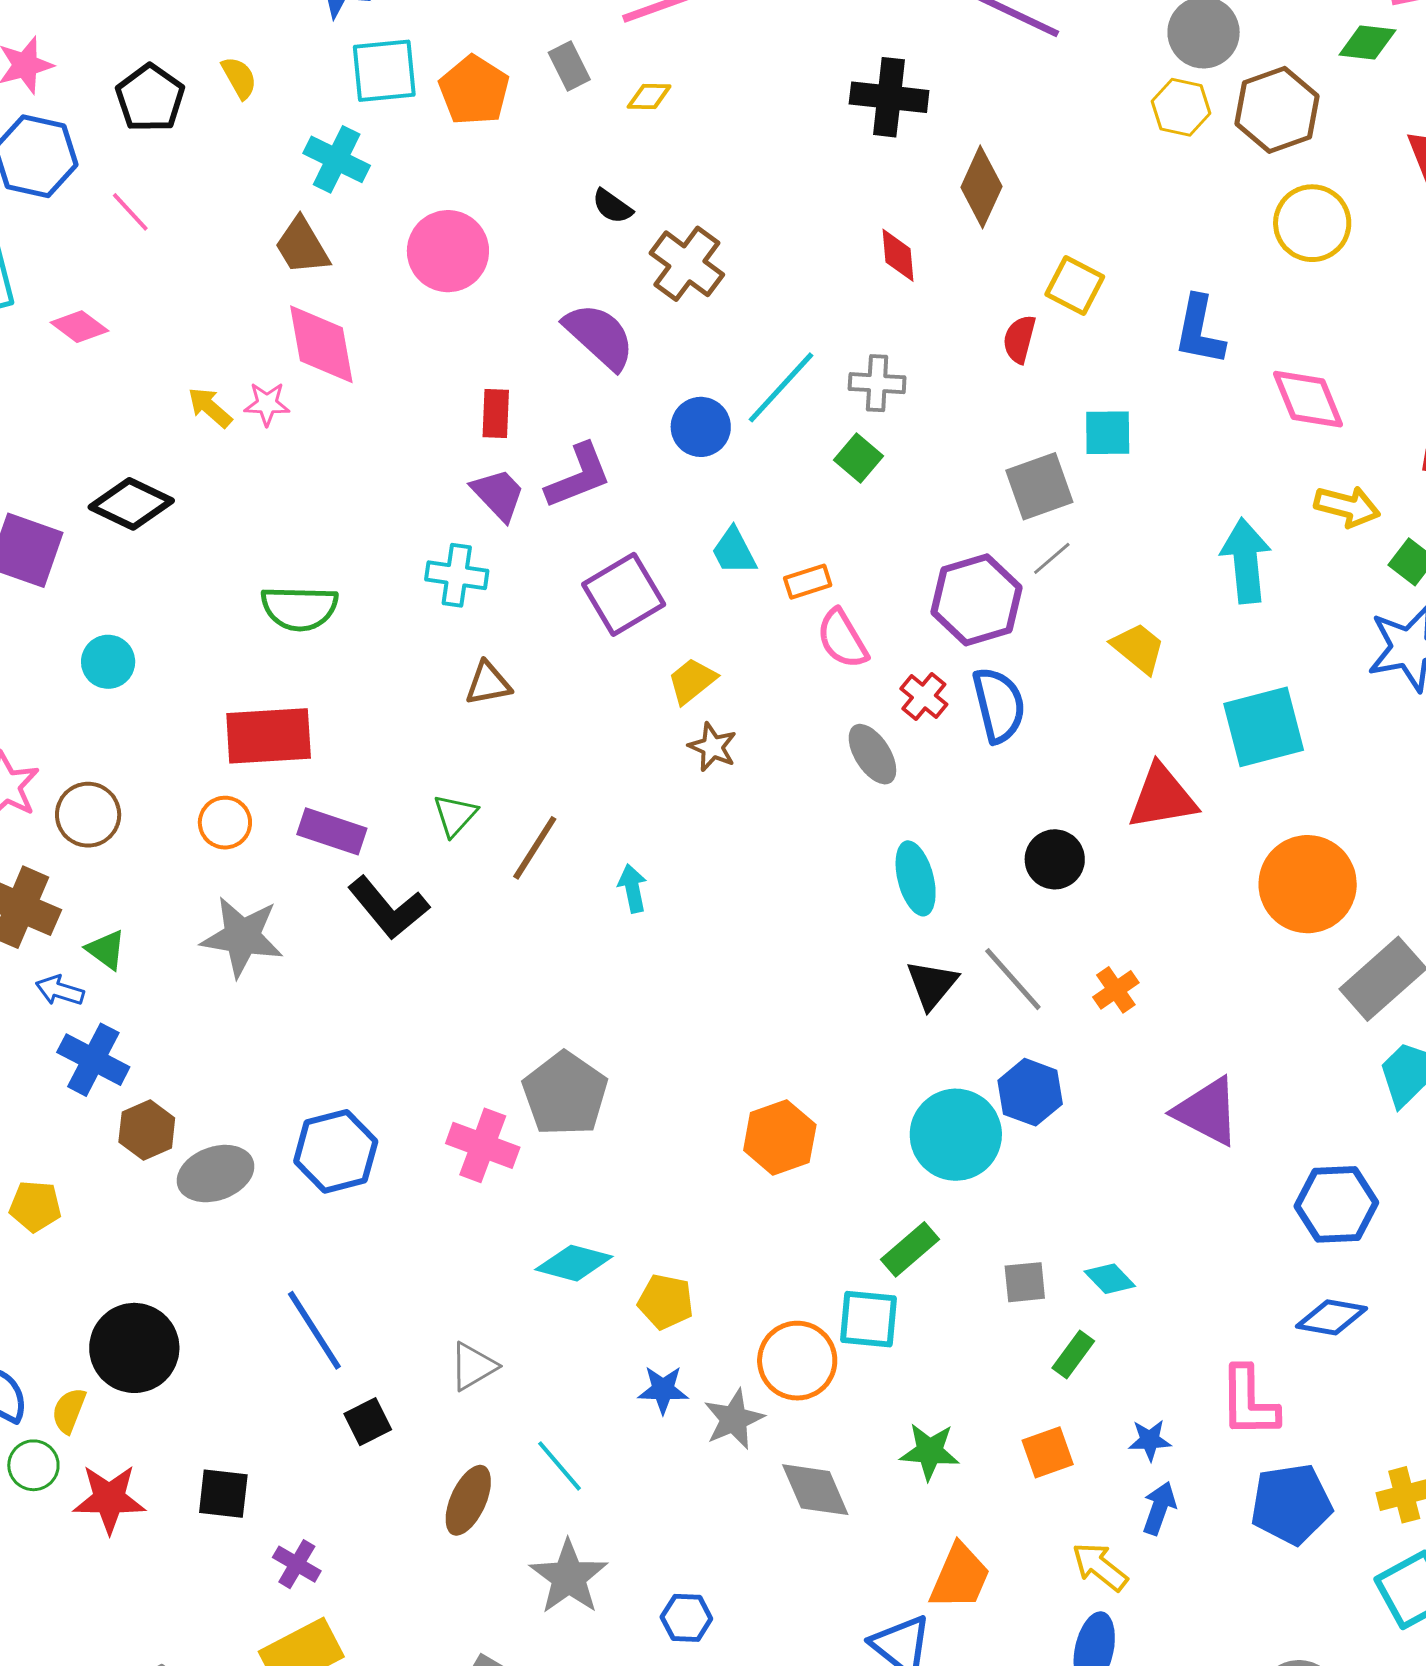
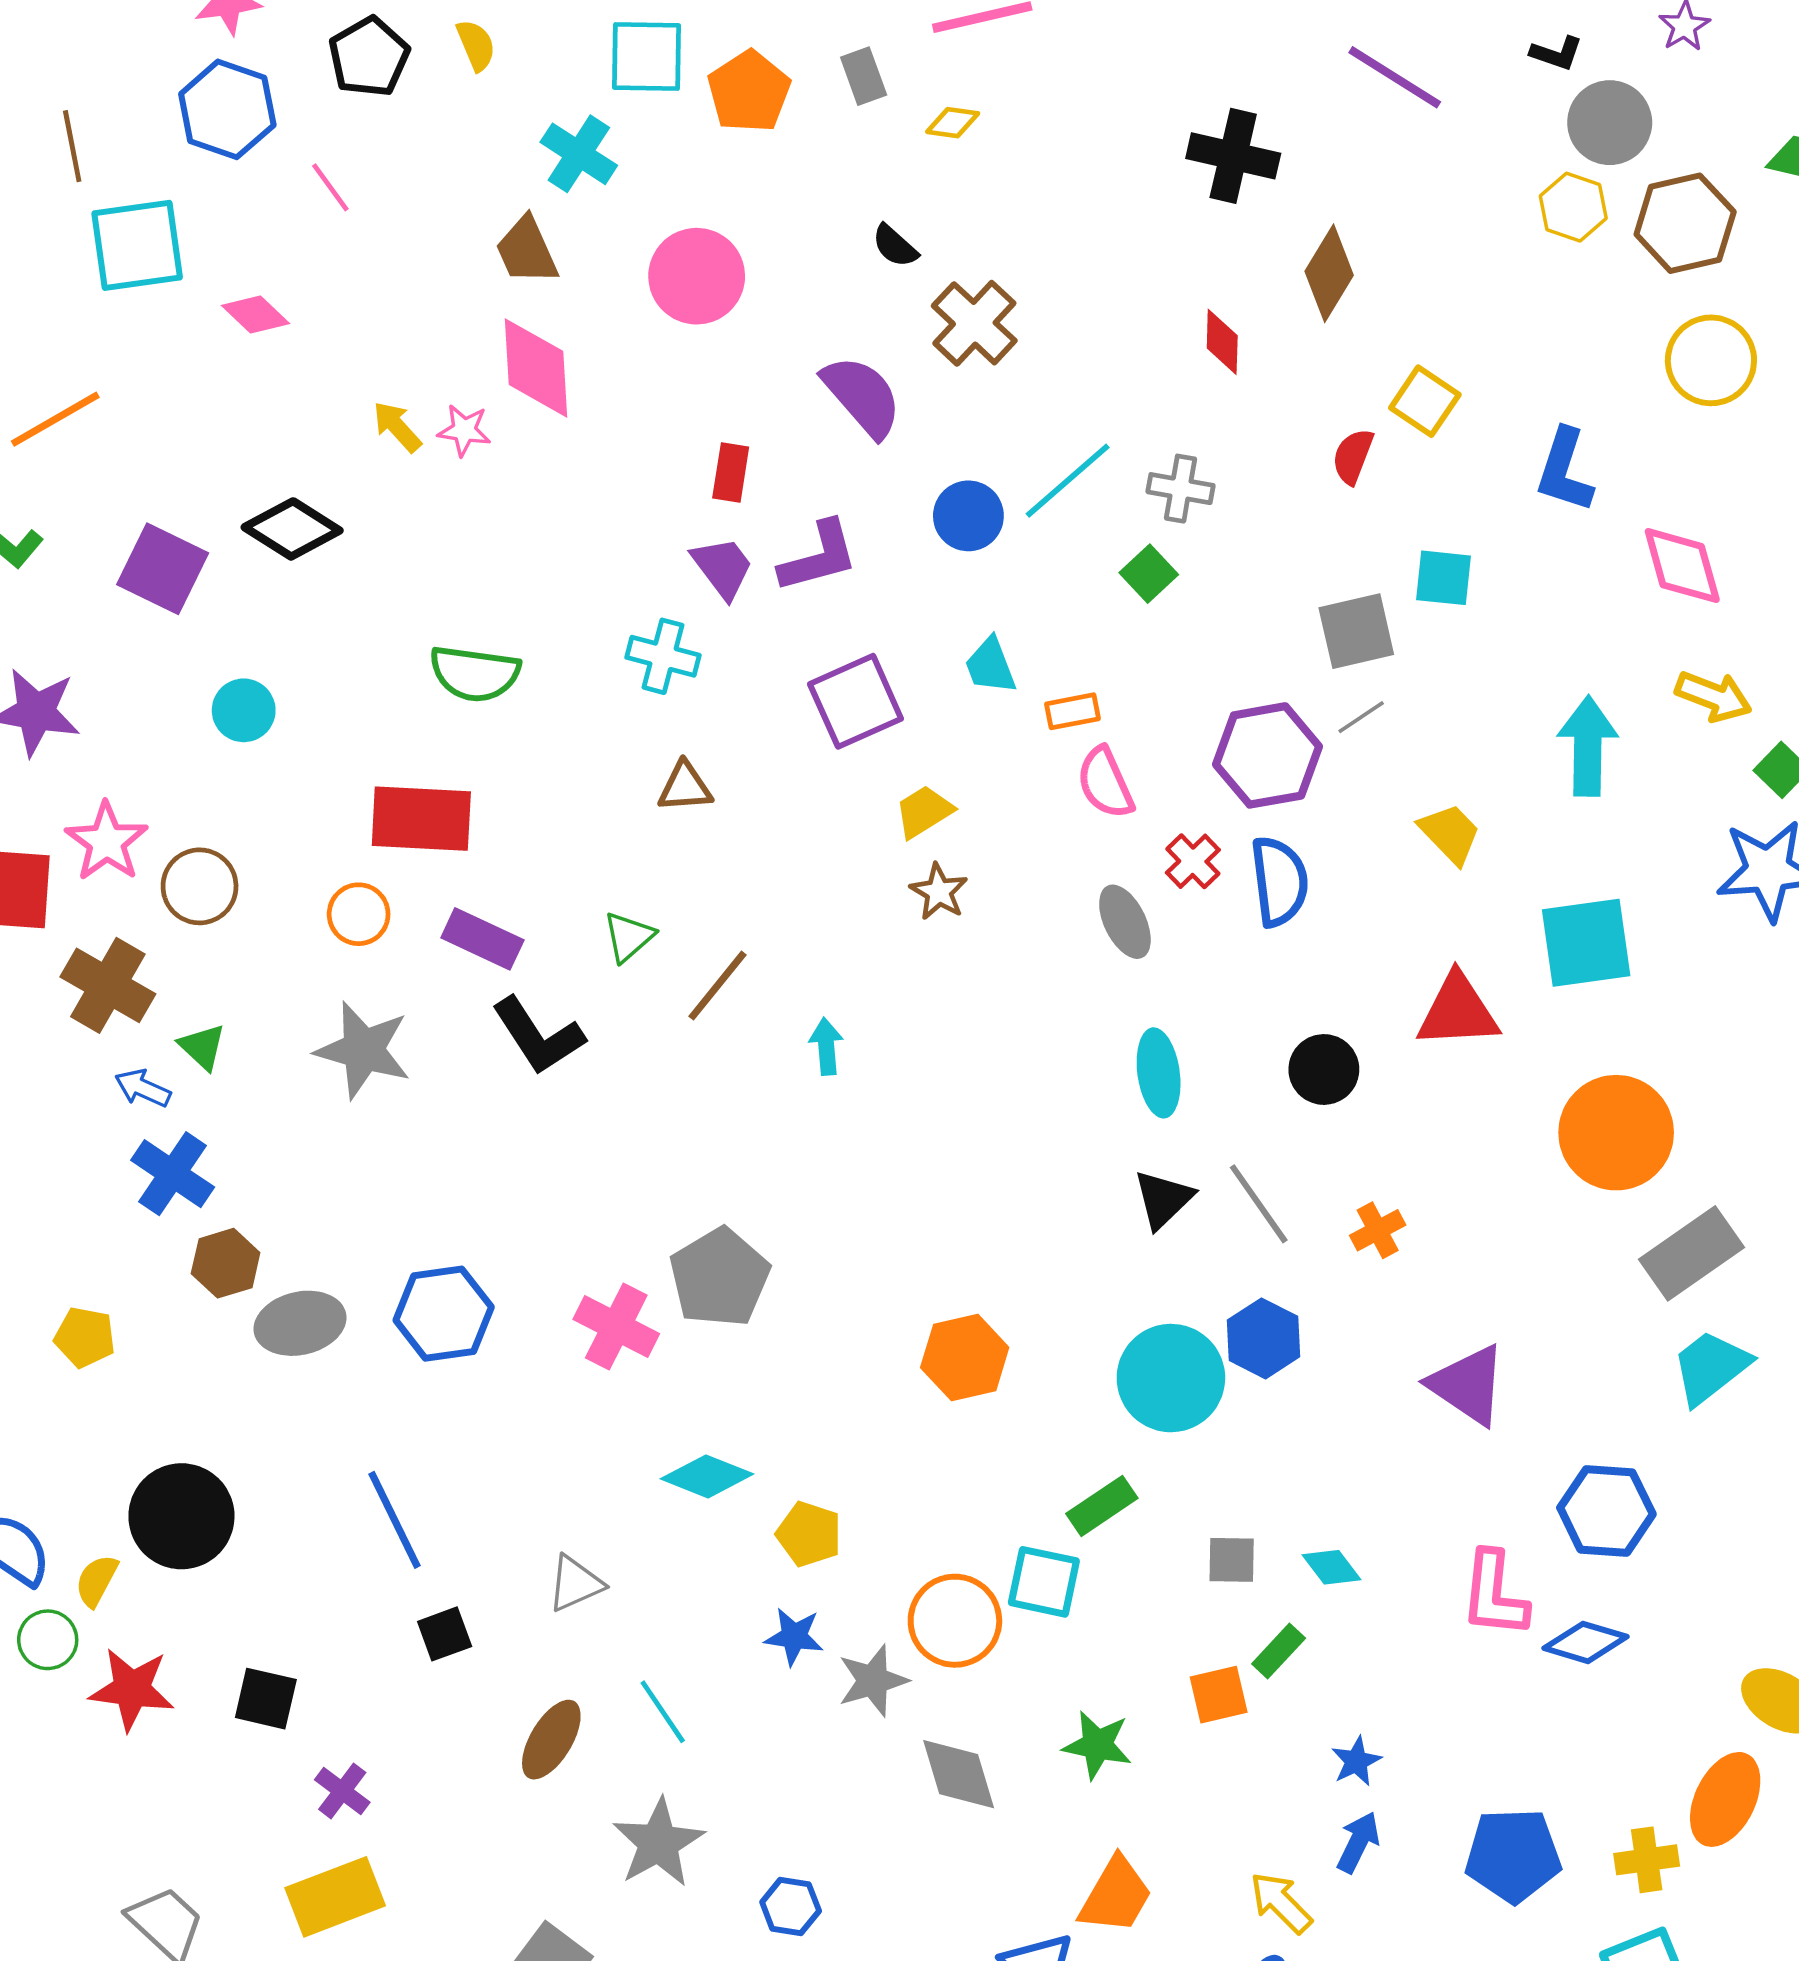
pink L-shape: (1249, 1402) -> (1494, 1594), moved
blue star: (1150, 1440) -> (1356, 1761), turned -30
orange square: (1048, 1452) -> (1219, 1695), moved

